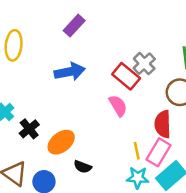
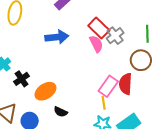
red rectangle: (126, 76) -> (99, 28), moved
pink semicircle: (118, 106) -> (96, 44), moved
pink rectangle: (158, 152) -> (108, 86), moved

